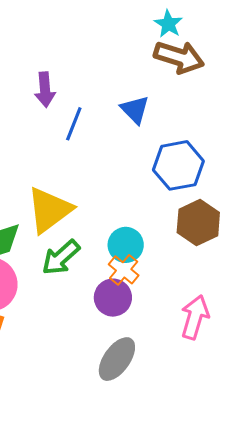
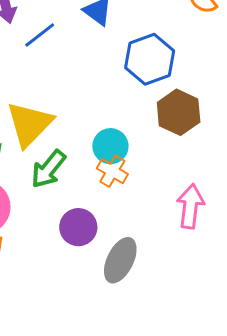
blue line: (74, 124) -> (40, 35), turned 40
purple circle: (113, 298) -> (78, 227), moved

